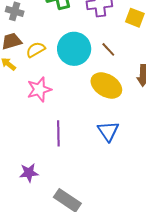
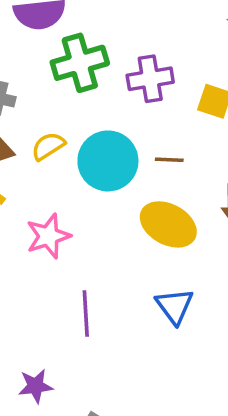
brown line: (108, 49) -> (169, 160), turned -42
yellow semicircle: (36, 50) -> (48, 146), moved

